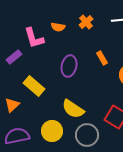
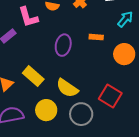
orange rectangle: (102, 58) -> (96, 37), turned -56
yellow rectangle: (34, 86) -> (33, 76), moved

